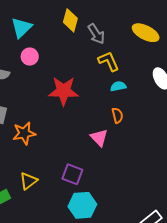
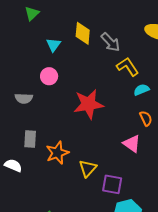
cyan triangle: (21, 28) -> (53, 45), moved, size x0.7
yellow triangle: (29, 181) -> (88, 168), moved

